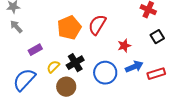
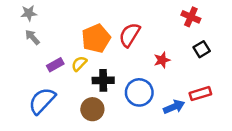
black cross: (75, 63) -> (103, 80), turned 30
yellow semicircle: (53, 67) -> (79, 64), moved
blue arrow: (134, 67) -> (174, 107), moved

